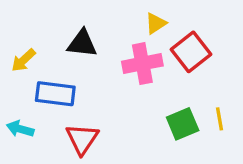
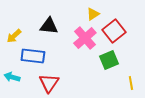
pink cross: (142, 64) -> (85, 38), turned -30
yellow line: (219, 119) -> (131, 83), moved
green square: (183, 124) -> (109, 60), moved

